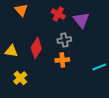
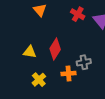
gray cross: (64, 40) -> (84, 62), moved
orange cross: (62, 60) -> (69, 73), moved

